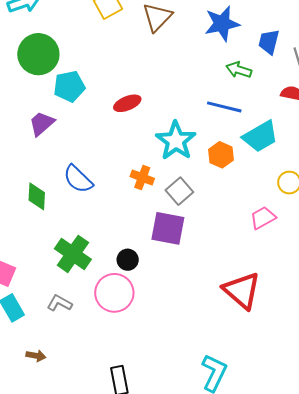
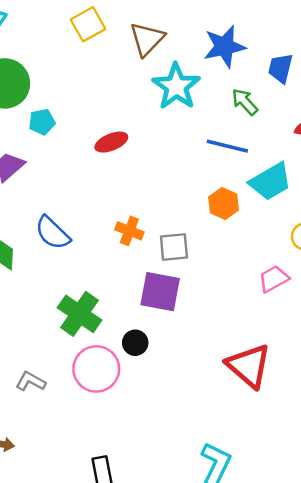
green arrow: (239, 70) -> (245, 102), turned 30
cyan pentagon: (69, 86) -> (42, 122), size x0.7
cyan star: (176, 141) -> (176, 86), moved
gray square: (179, 191) -> (174, 247), turned 36
green cross: (73, 254) -> (80, 314), moved
black circle: (128, 260) -> (135, 343), moved

